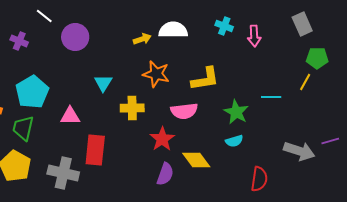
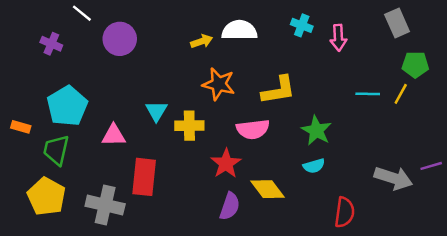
cyan triangle: (103, 83) -> (156, 111), moved
cyan line: (271, 97) -> (368, 94), moved

